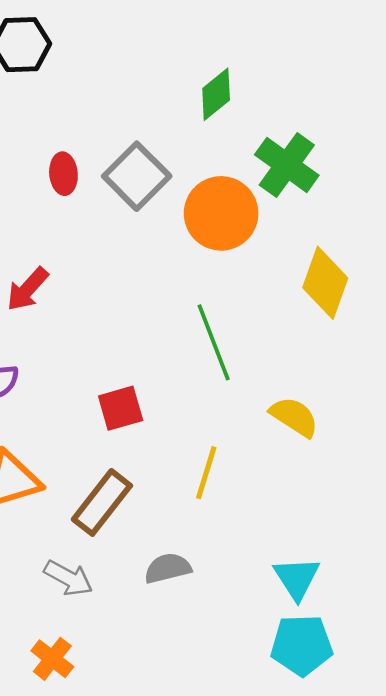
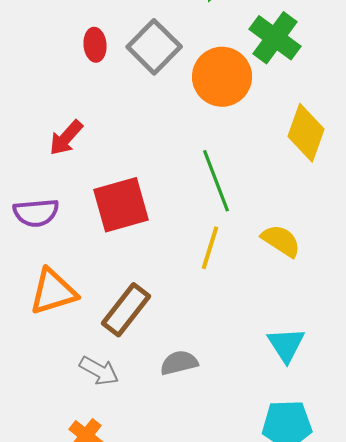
red square: (121, 408) -> (121, 205), moved, size x1.5
yellow line: (206, 473) -> (210, 248), moved
cyan triangle: (297, 578) -> (286, 345), moved

